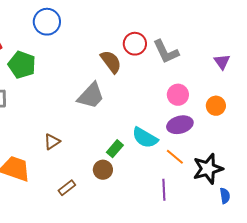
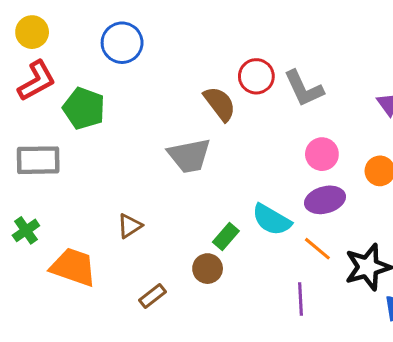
gray trapezoid: (91, 96) -> (189, 156), turned 36

